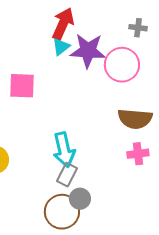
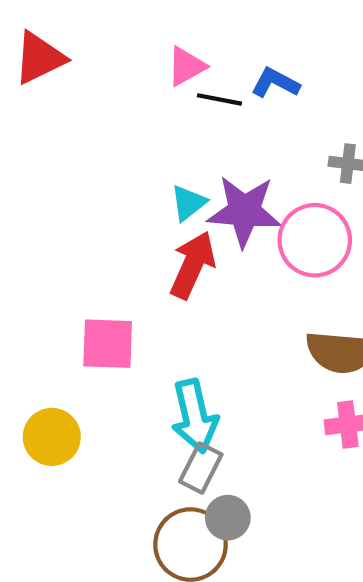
red arrow: (63, 24) -> (193, 265), moved
pink square: (22, 86) -> (108, 344), moved

